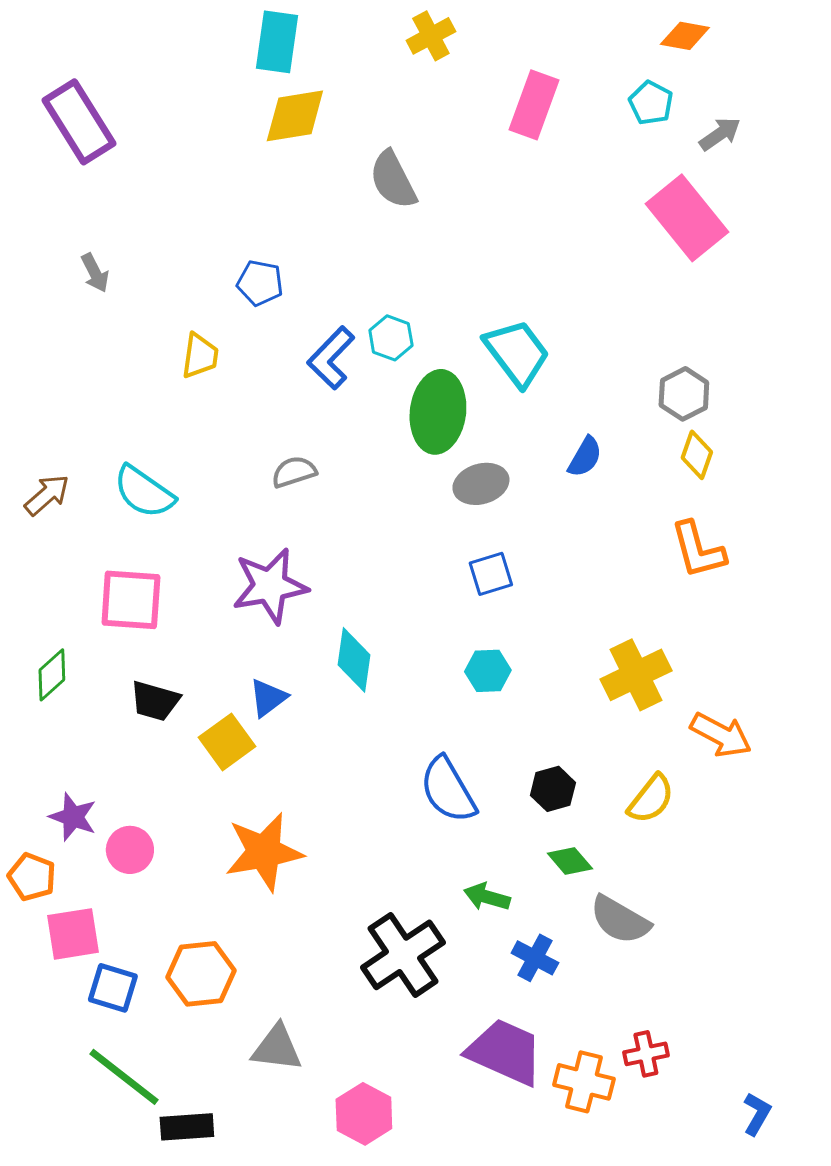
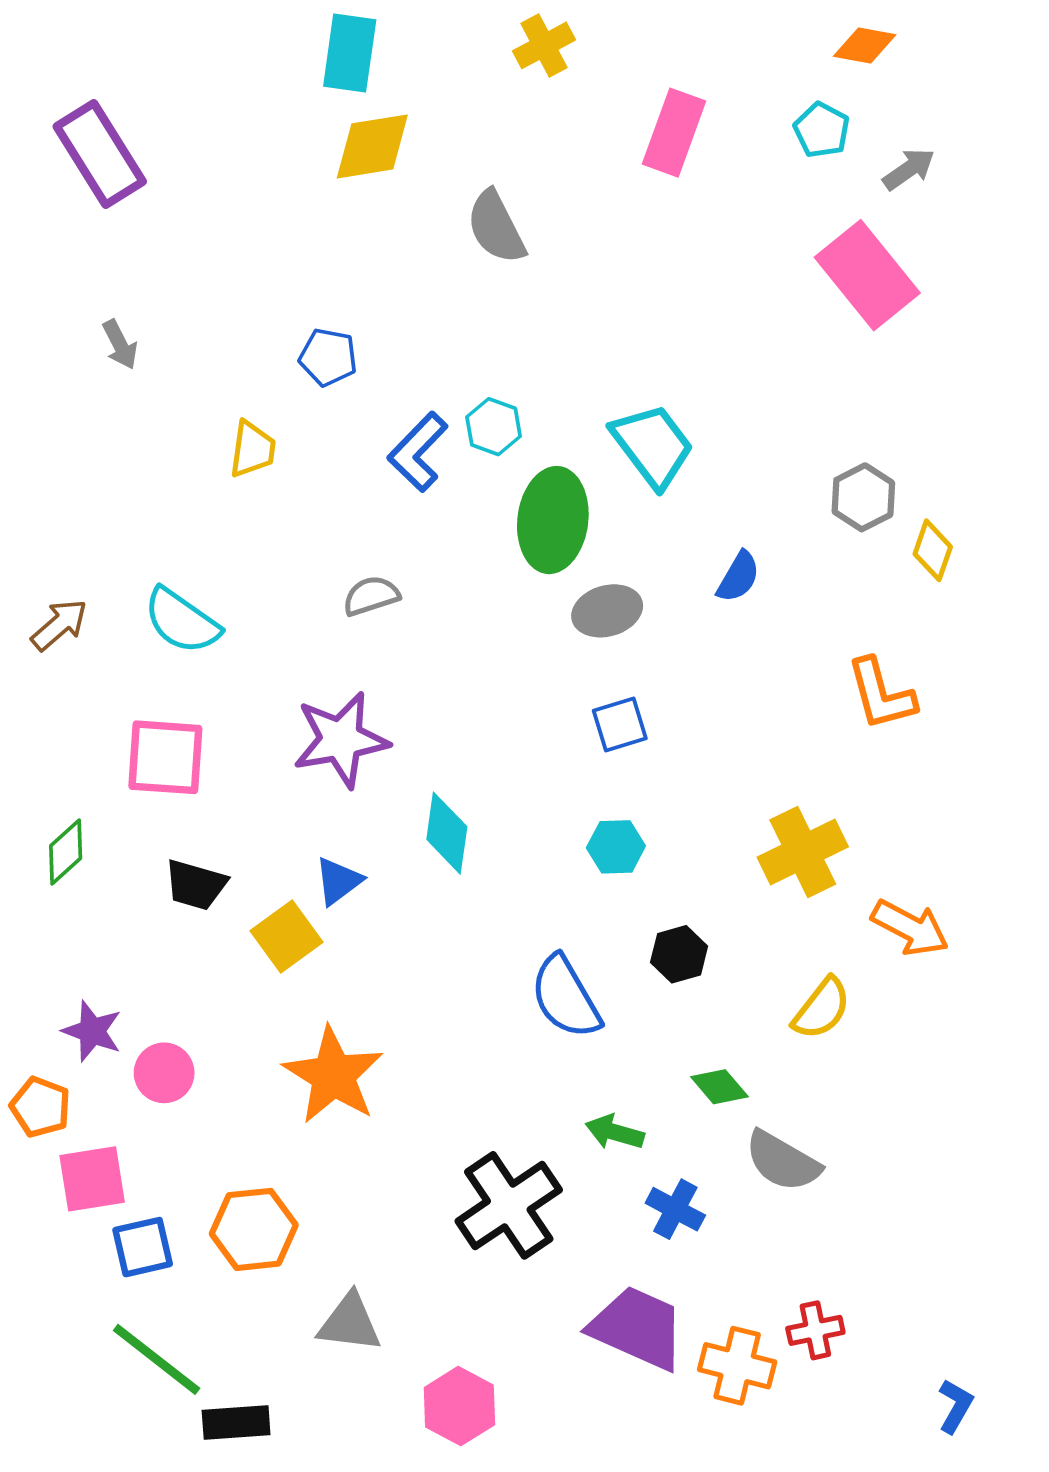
yellow diamond: (697, 455) -> (933, 550), moved
black hexagon: (553, 789) -> (679, 954), moved
orange star: (264, 852) -> (333, 1075), turned -30
blue square: (113, 988) -> (143, 1247), turned -30

